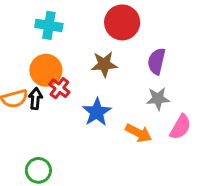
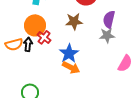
gray star: (158, 99) -> (107, 35), moved
orange arrow: (139, 133) -> (71, 67), moved

